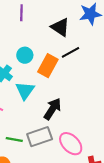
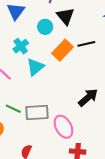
black triangle: (60, 27) -> (66, 16), moved
cyan circle: (25, 55) -> (45, 27), moved
black arrow: (52, 109) -> (88, 97), moved

